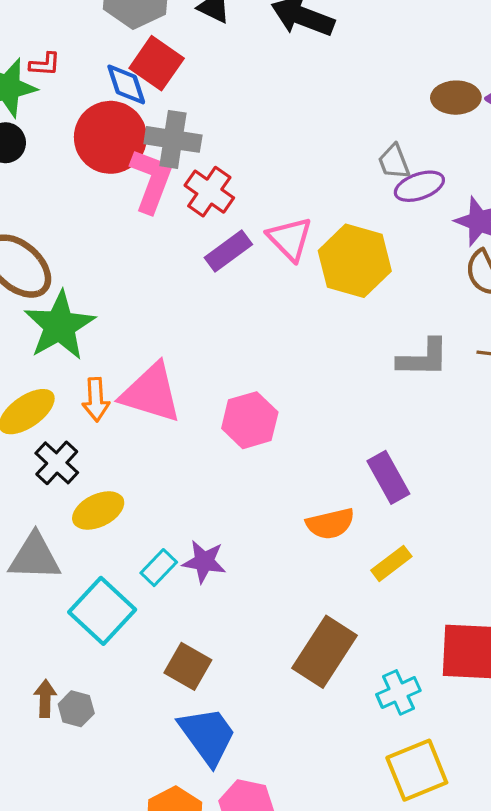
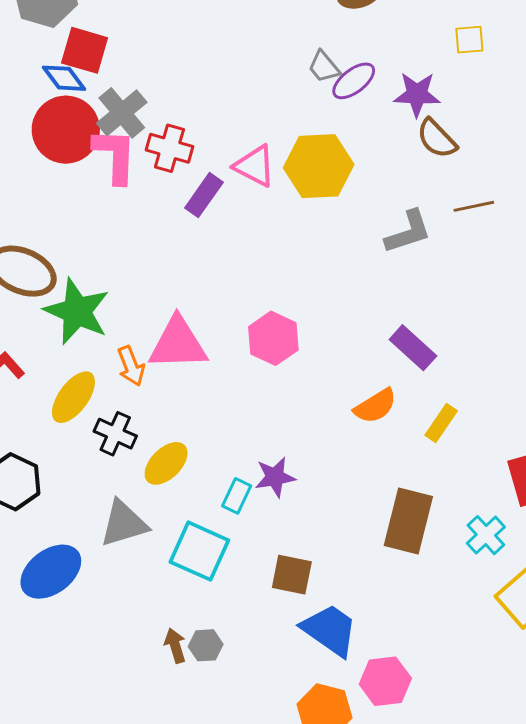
gray cross: (173, 139) -> (122, 113), turned -30

